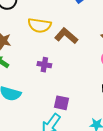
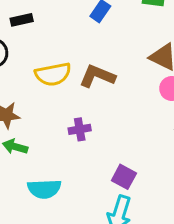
purple square: (62, 103) -> (124, 177), turned 35

